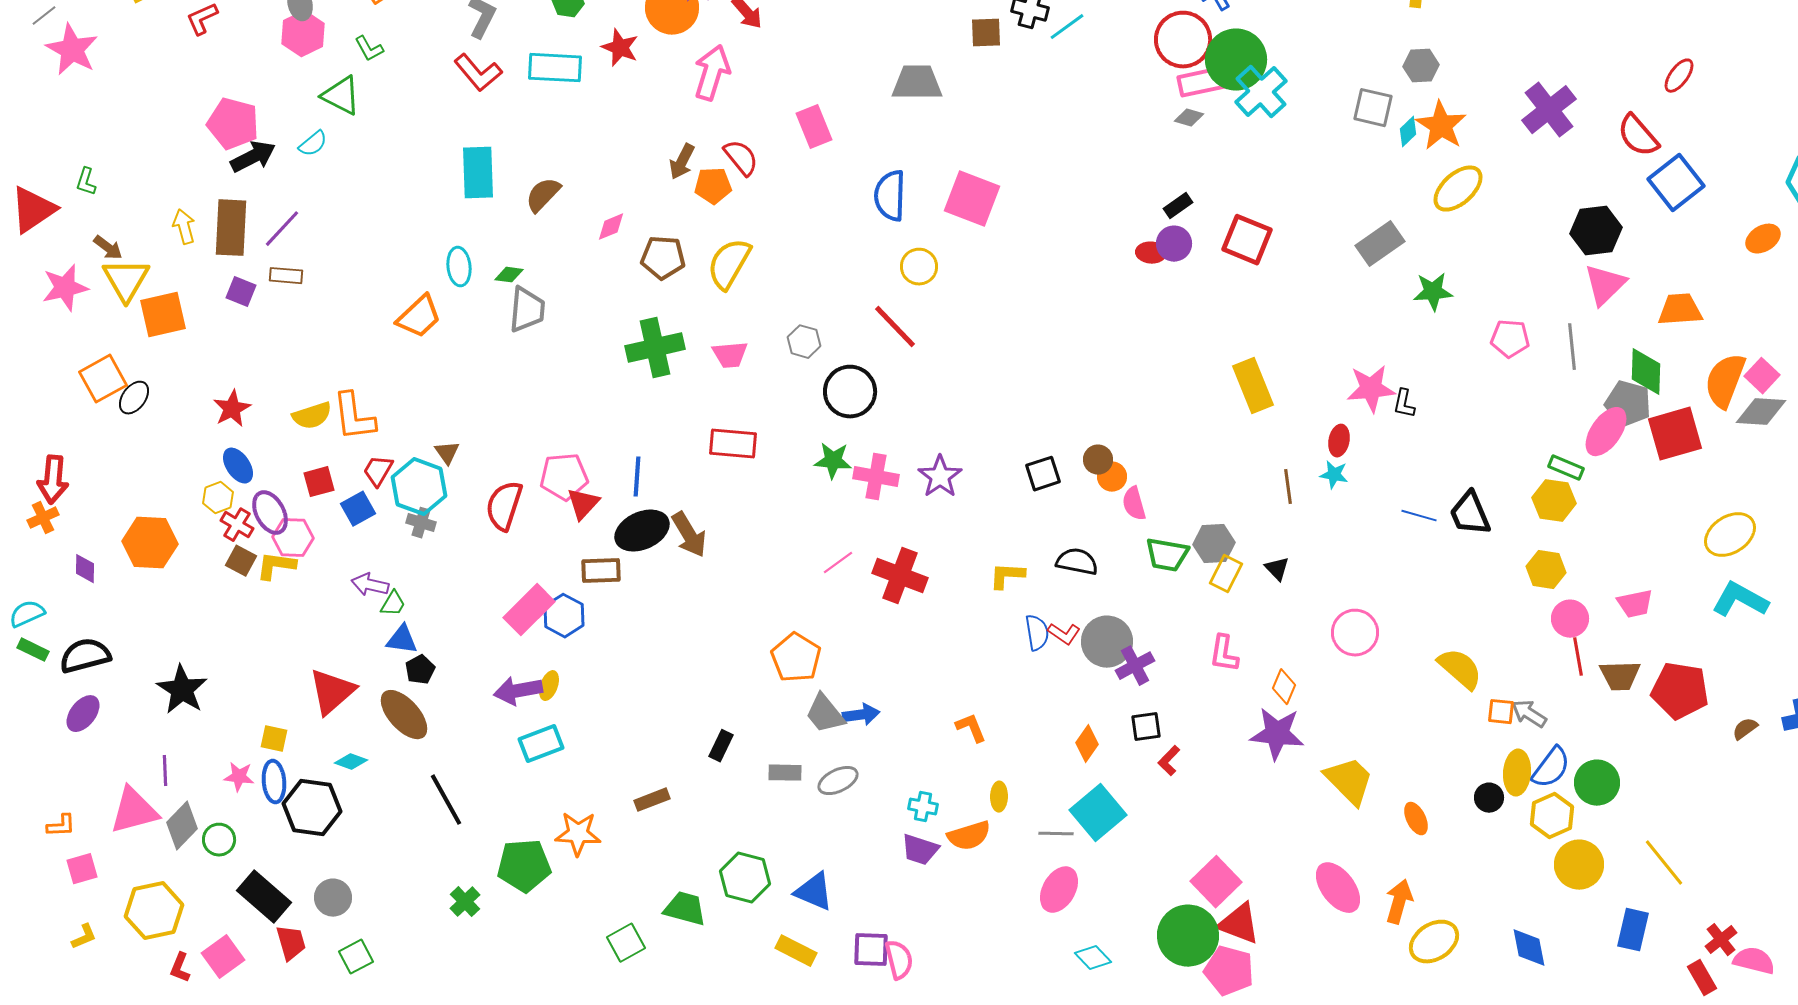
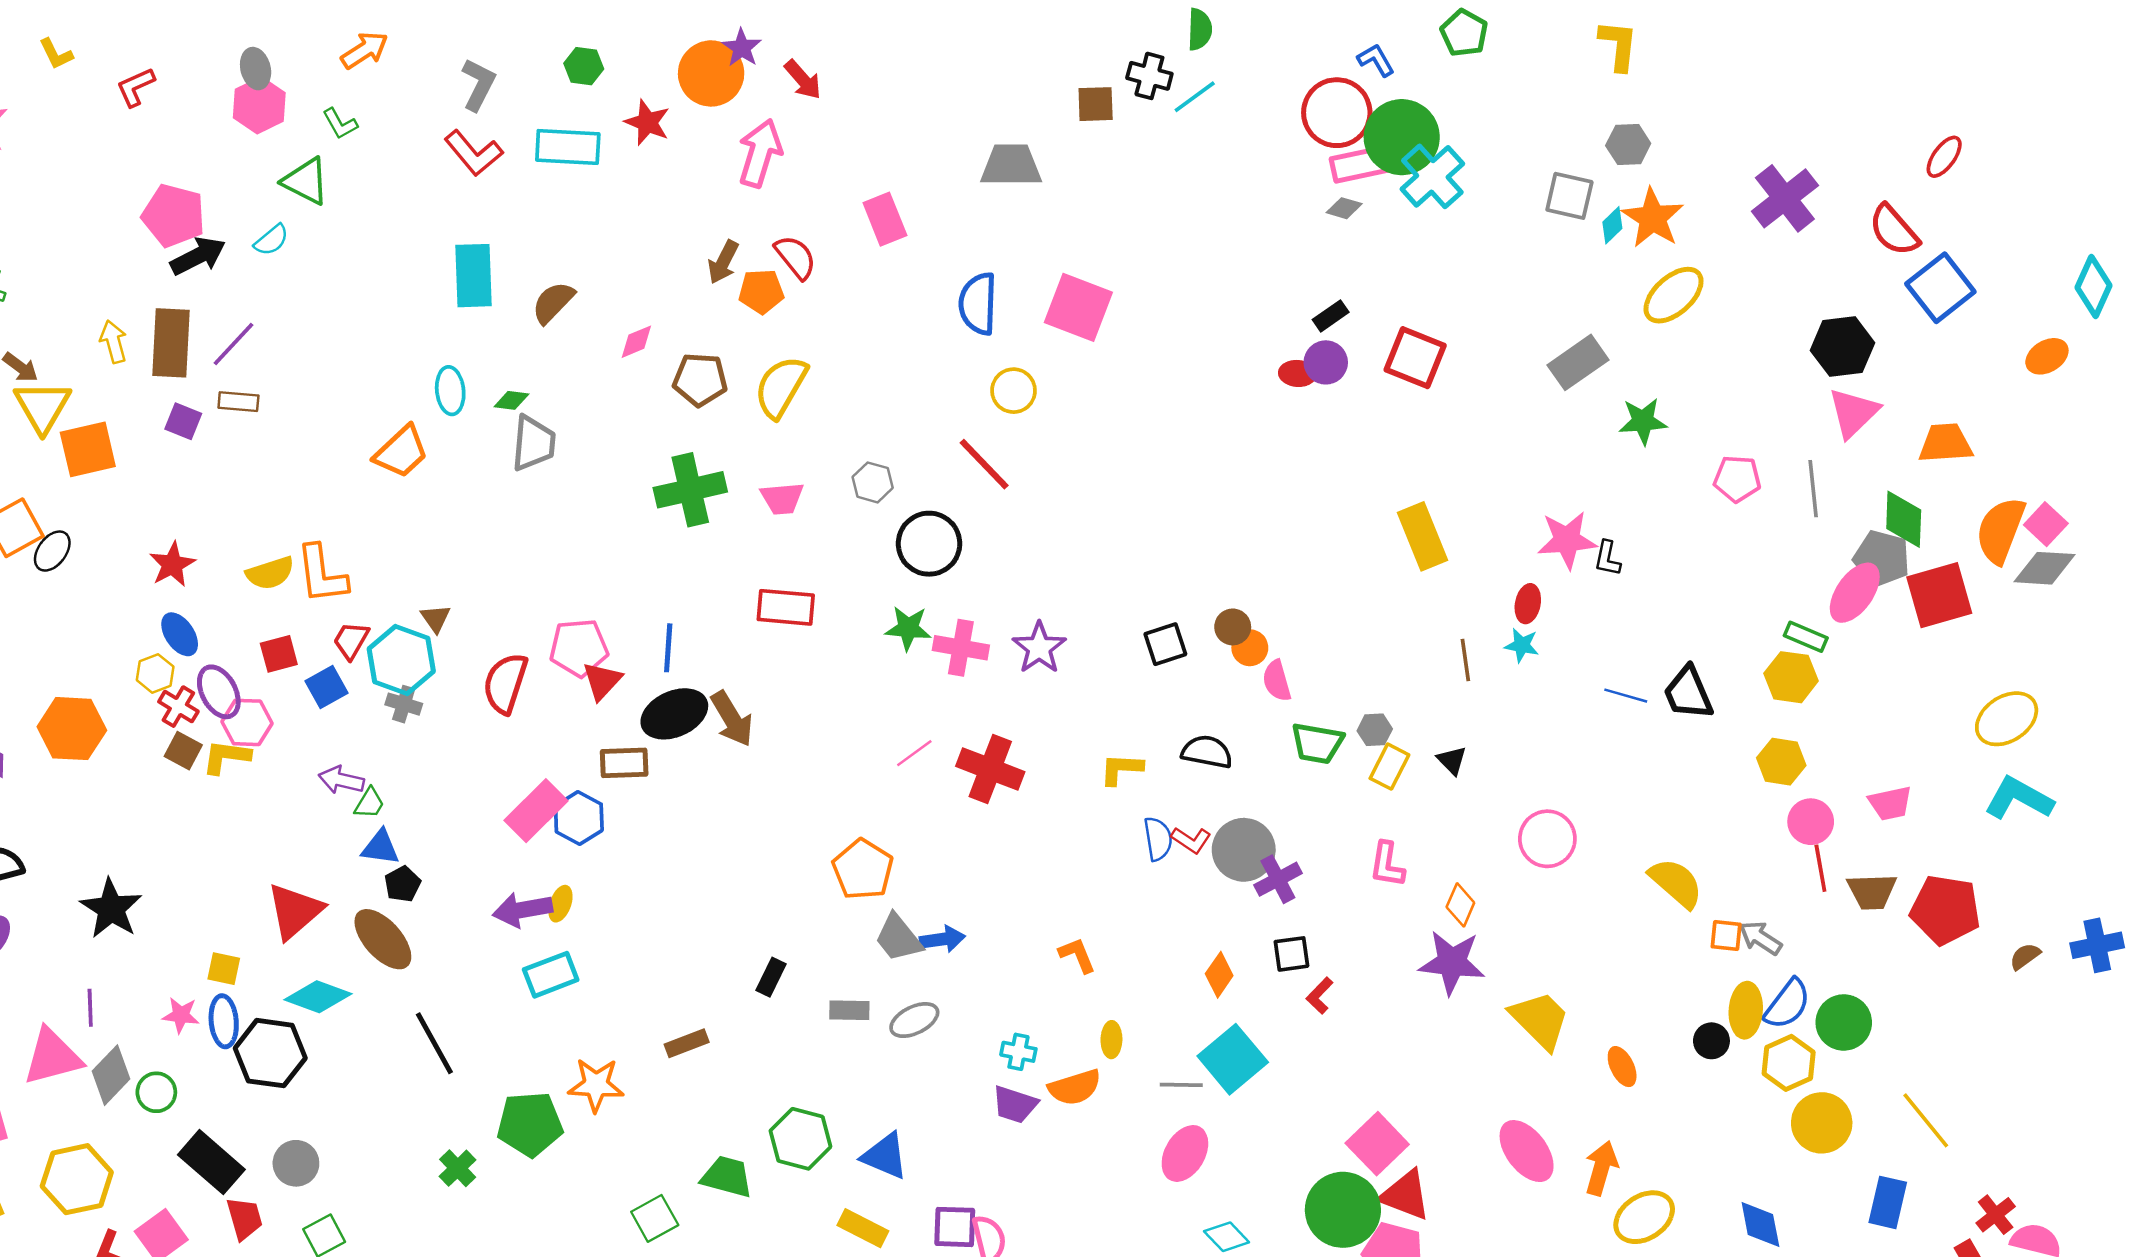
gray hexagon: (1214, 544) -> (1375, 730), size x0.7
cyan diamond: (351, 762) -> (318, 997), size x1.6

